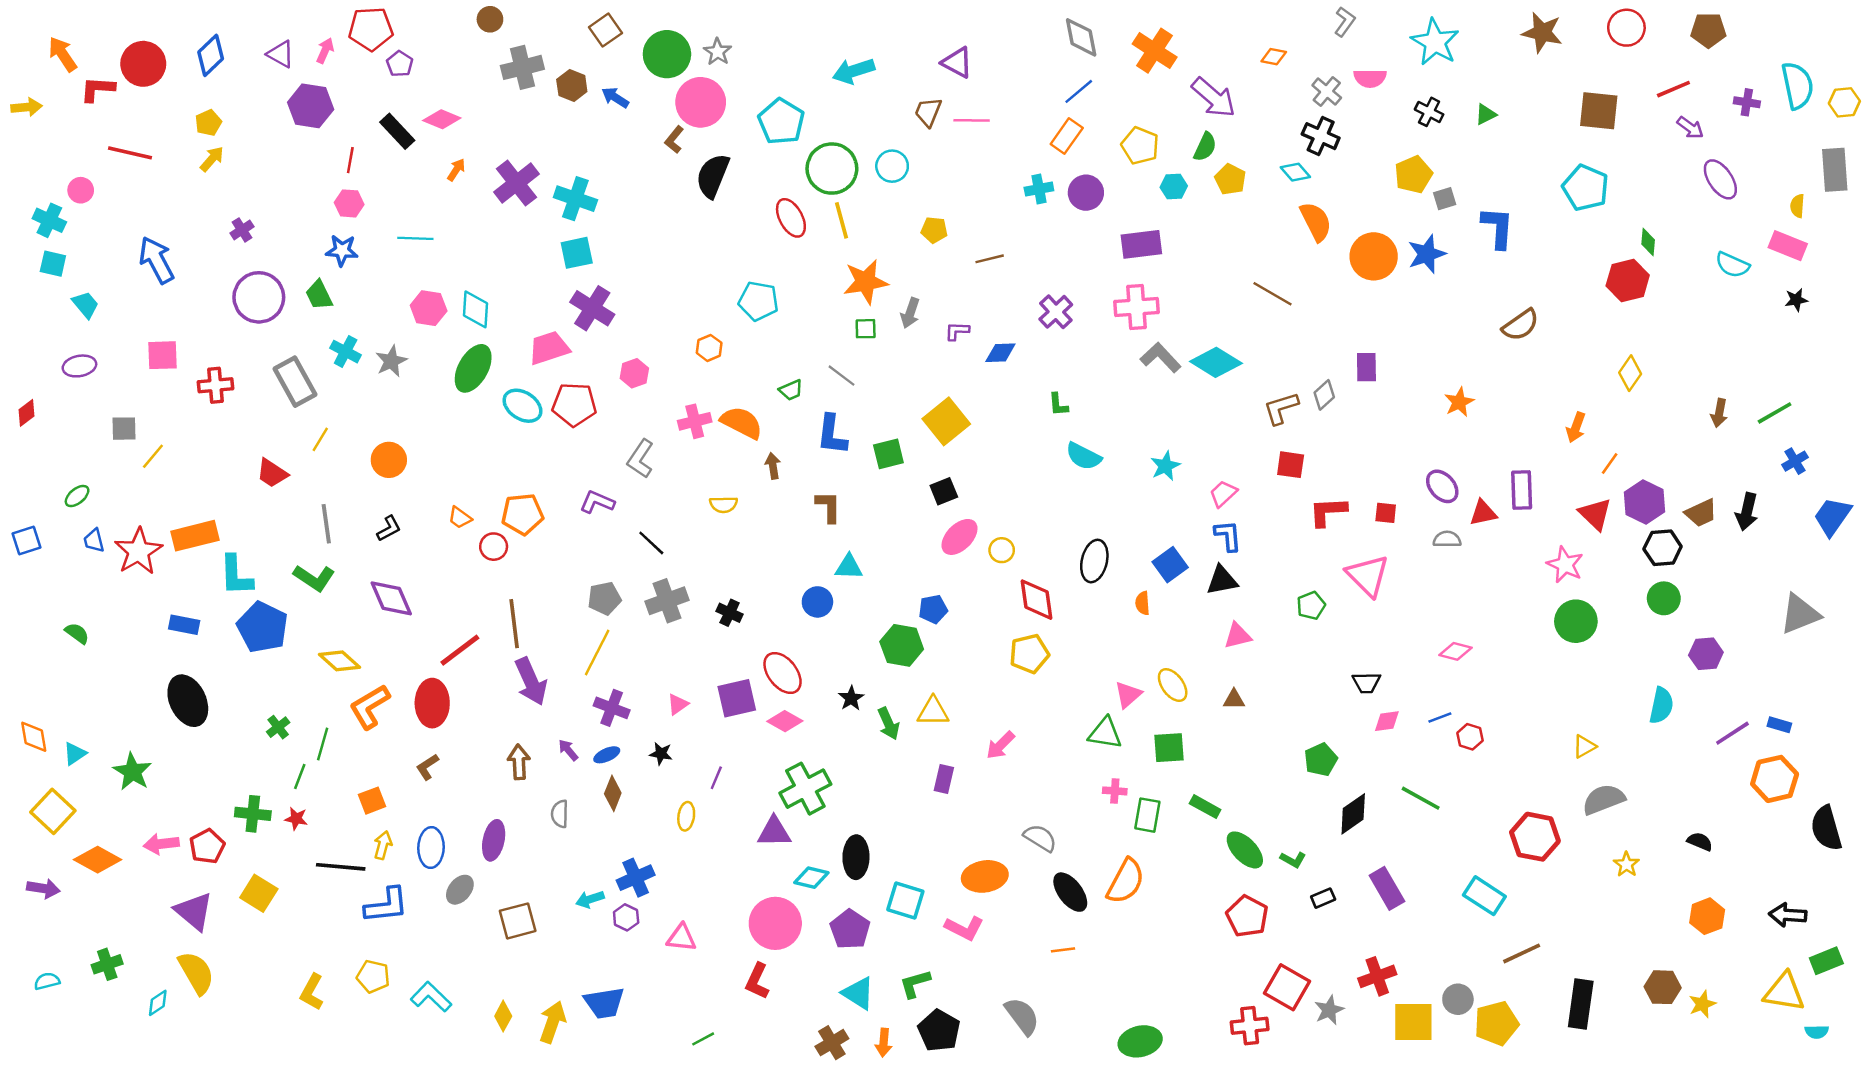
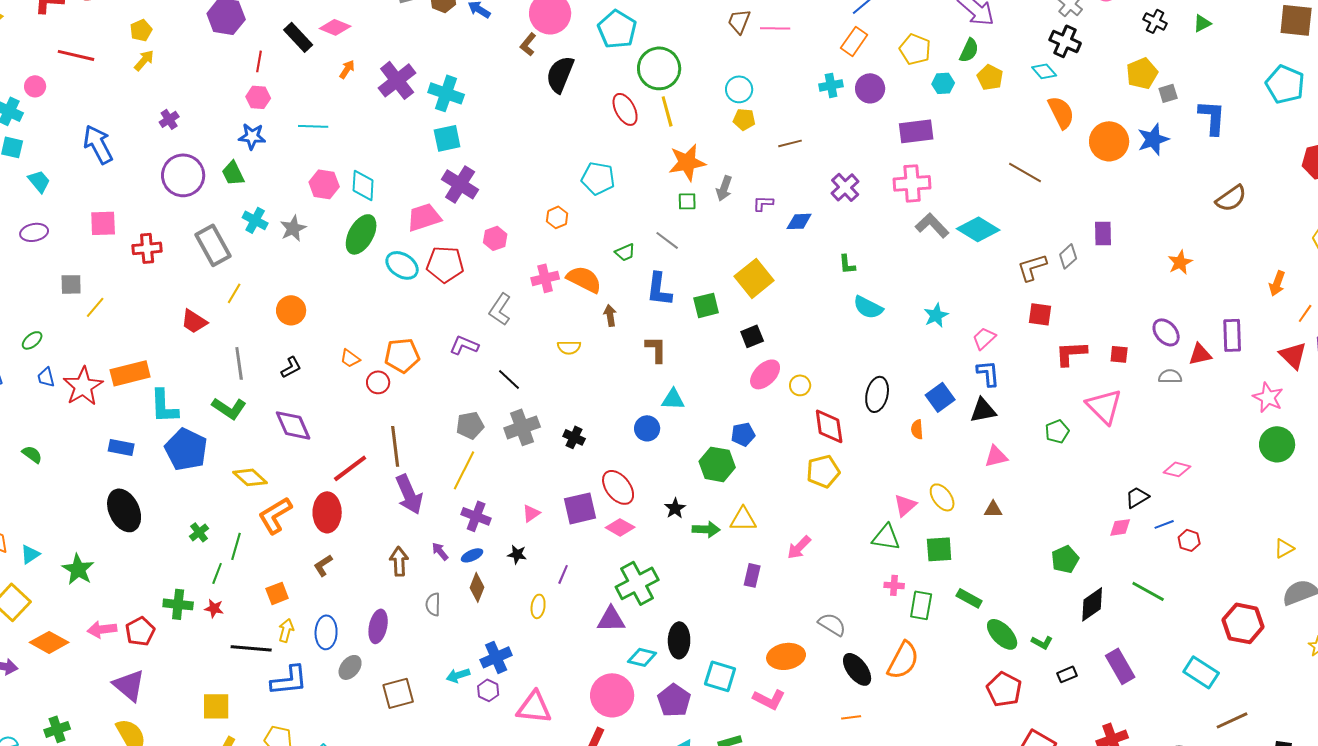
cyan circle: (892, 166) -> (739, 89), moved
black trapezoid: (1366, 683) -> (1137, 497), moved, turned 150
green arrow: (888, 724) -> (706, 529), turned -64
yellow square: (259, 893) -> (216, 706), moved, turned -32
pink triangle: (681, 938) -> (534, 707), size x1.4

